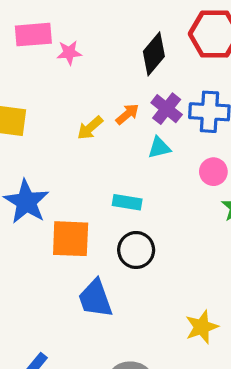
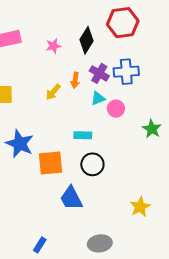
pink star: (69, 53) -> (53, 46), moved
orange arrow: (127, 114) -> (75, 80), turned 147
pink circle: (213, 172) -> (116, 109), moved

